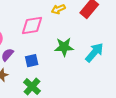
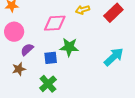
green star: (64, 47) -> (69, 47), moved

